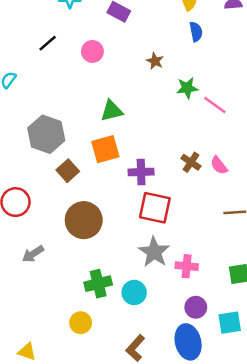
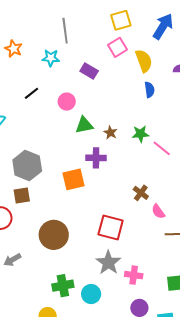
brown star: (155, 61) -> (110, 133), moved
green triangle: (112, 111) -> (84, 125), moved
pink semicircle: (219, 165) -> (158, 211), moved
brown square: (68, 171) -> (22, 196), moved, turned 30
purple cross: (141, 172) -> (96, 158), moved

